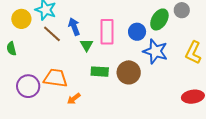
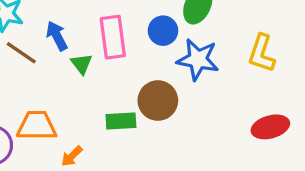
green rectangle: (100, 72) -> (121, 121), moved

